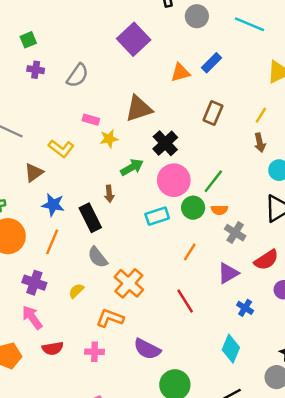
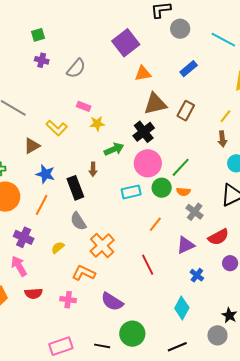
orange triangle: (180, 73) -> (143, 74), moved
brown triangle: (139, 109) -> (155, 104), moved

